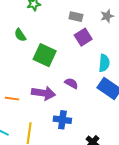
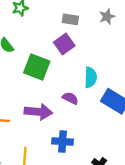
purple square: (83, 37) -> (64, 44), moved
cyan semicircle: (104, 63) -> (91, 77), moved

